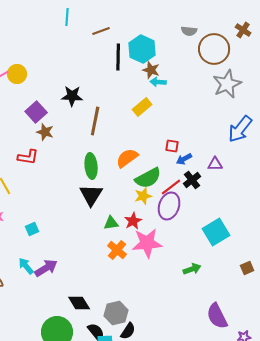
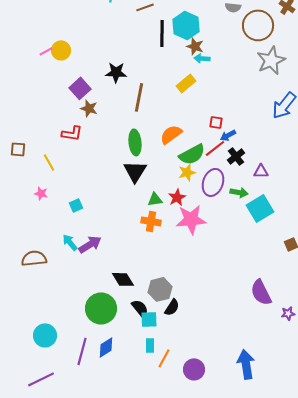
purple triangle: (215, 164) -> (261, 171), moved
red line: (171, 187) -> (215, 148), moved
orange cross: (117, 250) -> (151, 221), moved, turned -30
green arrow: (192, 269) -> (239, 192), moved, turned 30

